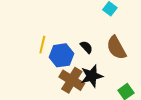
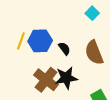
blue hexagon: (61, 55) -> (40, 41), moved

